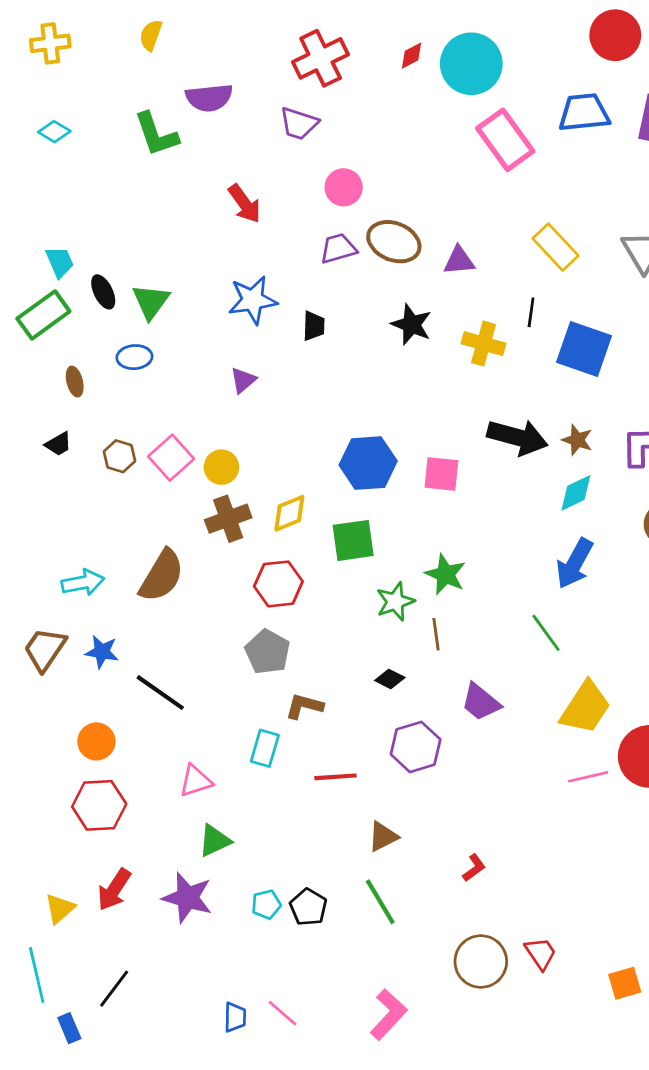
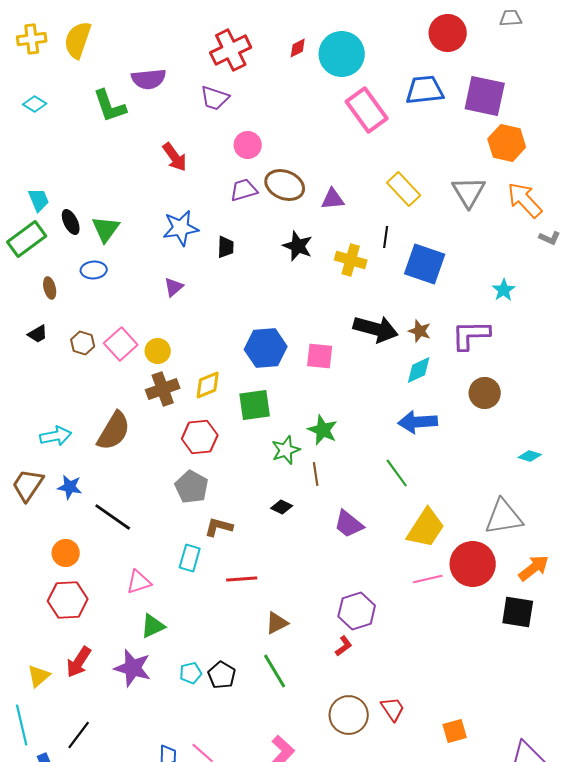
yellow semicircle: (151, 35) -> (78, 40), moved, size x1.6
blue arrow: (575, 564) -> (418, 422), turned 57
purple hexagon: (416, 747) -> (357, 611), moved

